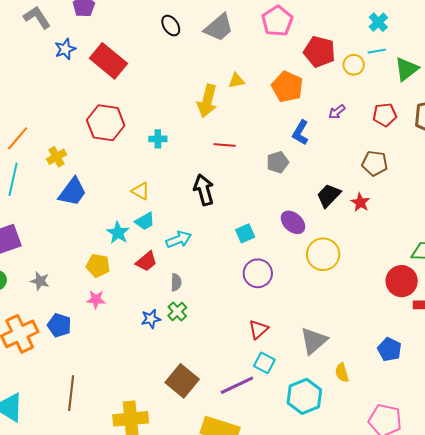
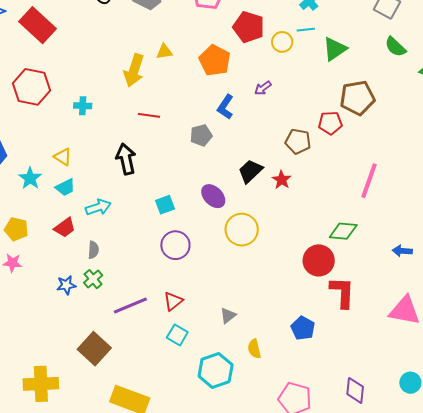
red pentagon: (385, 115) -> (330, 123), moved
cyan star: (118, 233) -> (30, 178), moved
gray triangle: (314, 341) -> (228, 316), size x0.6
purple line: (237, 385) -> (130, 305), moved

